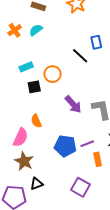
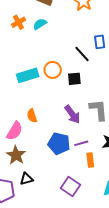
cyan rectangle: (26, 67) -> (28, 75), moved, size x1.5
black square: (34, 87) -> (74, 79), moved
purple arrow: (73, 104) -> (72, 114), moved

